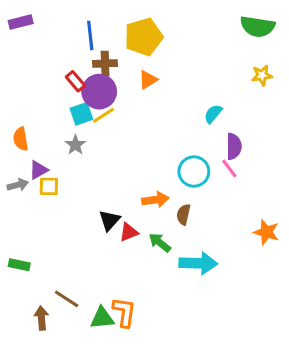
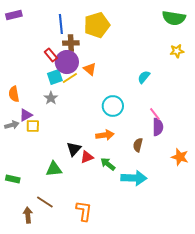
orange triangle: (148, 80) -> (90, 69), moved, turned -48
purple semicircle: (234, 146) -> (158, 127), moved
cyan circle: (194, 172) -> (113, 106), moved
brown semicircle: (183, 214) -> (138, 145), moved
green triangle: (102, 318) -> (54, 169), moved

